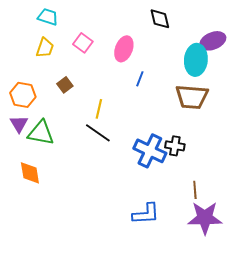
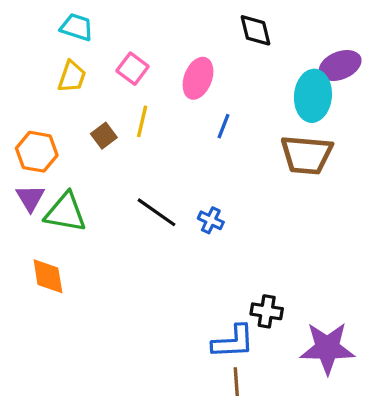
yellow line: (99, 109) -> (142, 121), moved
black cross: (175, 146) -> (267, 311), moved
blue cross: (150, 151) -> (211, 220), moved, size x0.5
brown line: (195, 190) -> (236, 382), moved

